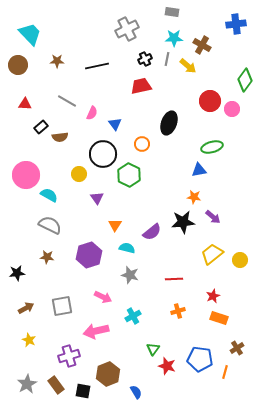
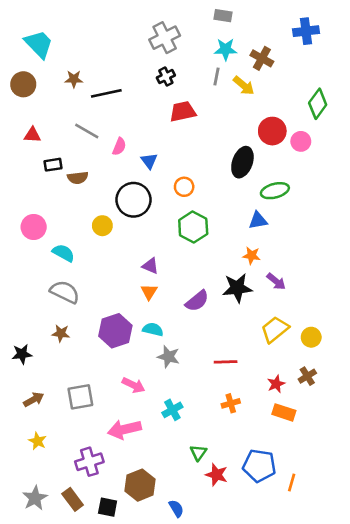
black cross: (145, 59) -> (166, 77), moved
black line: (97, 66) -> (106, 93), moved
black ellipse: (169, 123) -> (242, 162), moved
black rectangle: (41, 127) -> (53, 165), turned 32
pink circle: (26, 175) -> (34, 227), size x0.7
green hexagon: (129, 175) -> (193, 227), moved
purple triangle: (97, 198) -> (150, 266), moved, turned -32
cyan semicircle: (127, 248) -> (153, 329), moved
brown cross: (237, 348) -> (307, 376), moved

